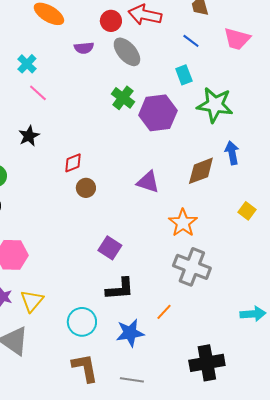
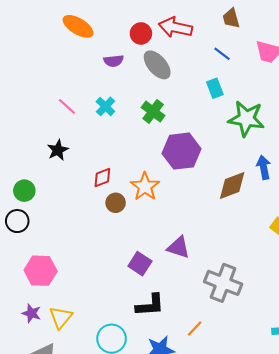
cyan cross: (27, 64) -> (105, 106), moved
purple hexagon: (158, 113) -> (181, 151), moved
purple triangle: (148, 182) -> (178, 247), moved
orange star: (183, 223) -> (145, 187), moved

